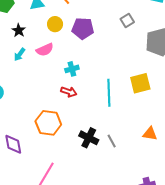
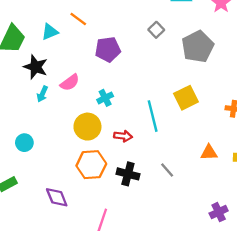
yellow circle: (55, 24) -> (87, 127), moved, size x1.5
black star: (19, 30) -> (36, 67), size x1.5
red arrow: (69, 92) -> (123, 136), moved
black cross: (89, 138) -> (128, 174), moved

